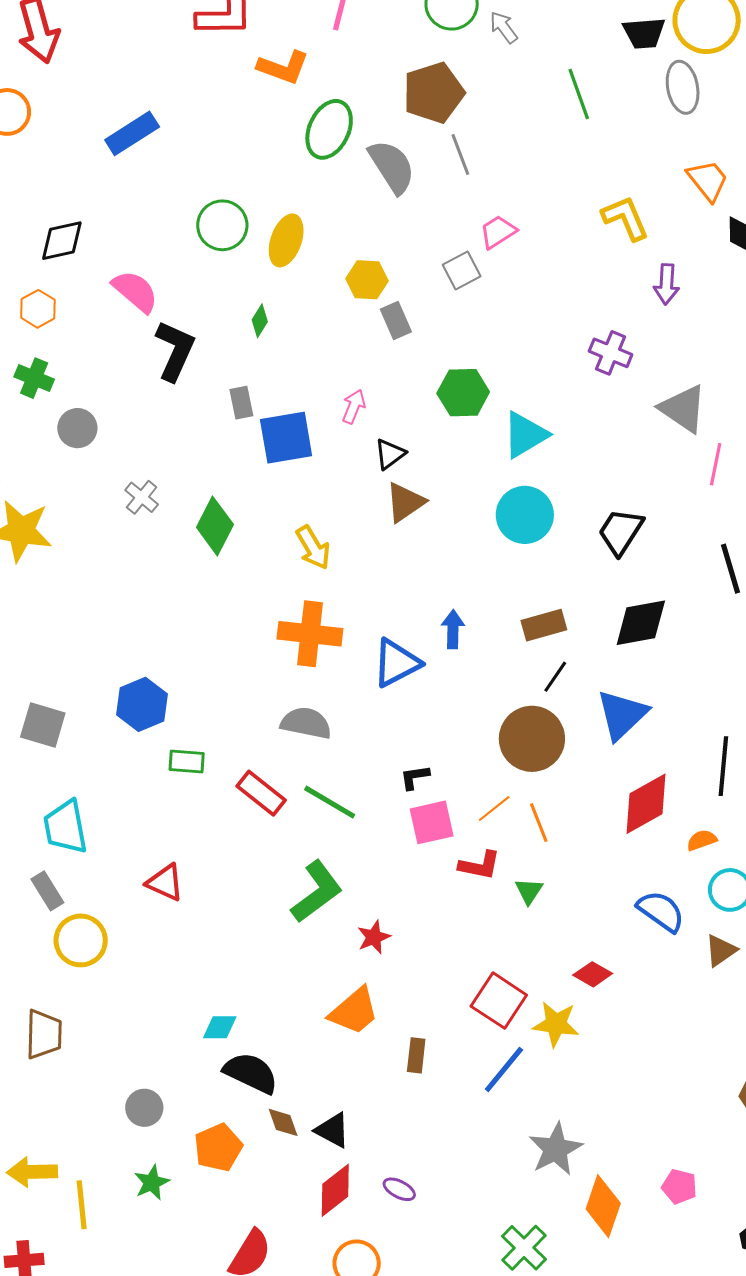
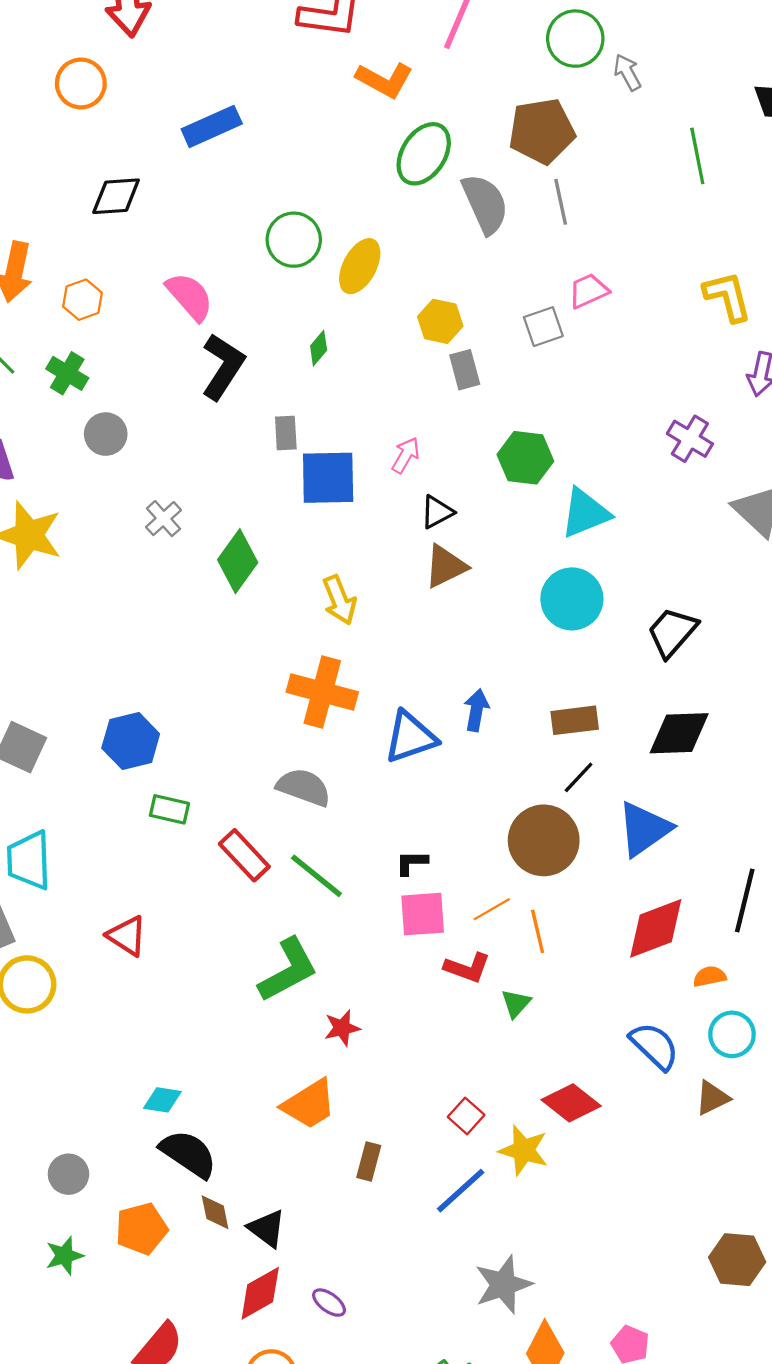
black diamond: (62, 241) -> (116, 196), moved
red diamond: (593, 974) -> (571, 1103), size x1.4
red square: (499, 1001) -> (466, 1116), size x0.6

